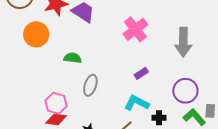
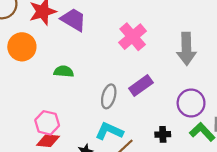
purple rectangle: (141, 73) -> (141, 86), size x1.5
gray ellipse: (90, 85) -> (109, 96), moved
cyan L-shape: (137, 103) -> (109, 131), moved

